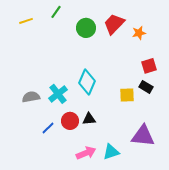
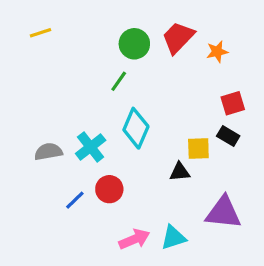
green line: (56, 12) -> (119, 81), moved
black triangle: (89, 119) -> (180, 172), moved

